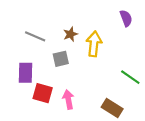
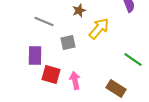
brown star: (70, 34) -> (79, 10), moved
yellow arrow: (94, 44) -> (99, 28), turned 35

